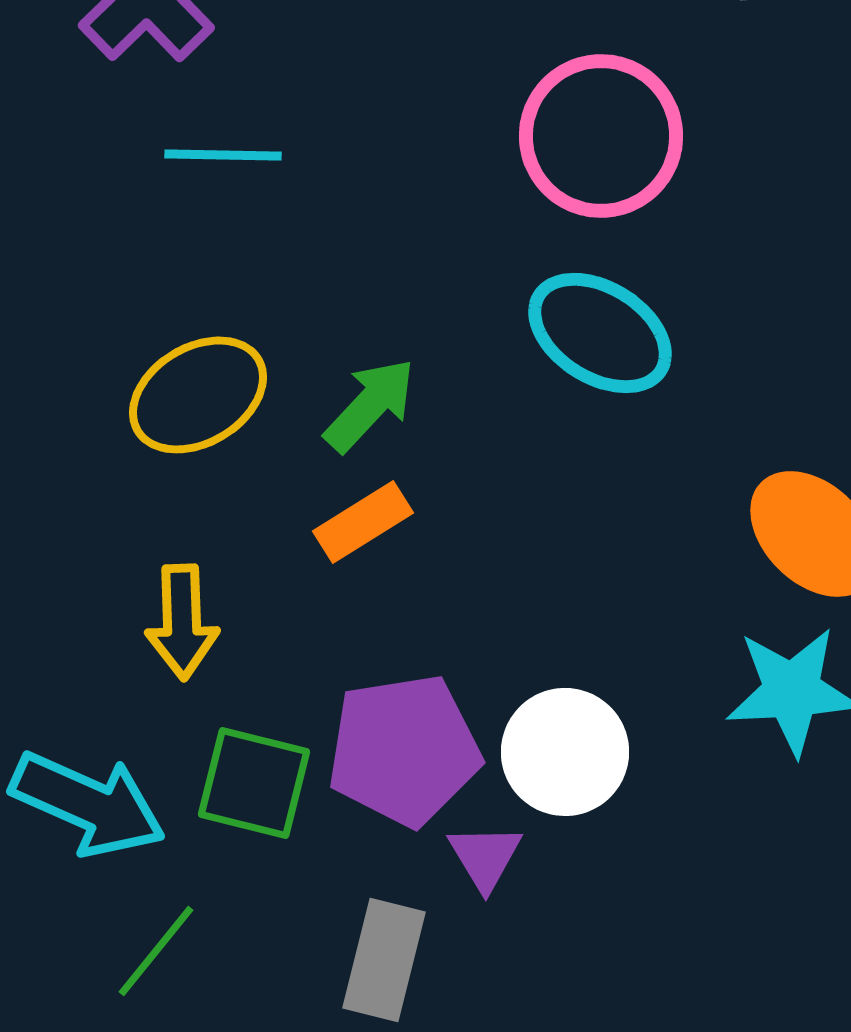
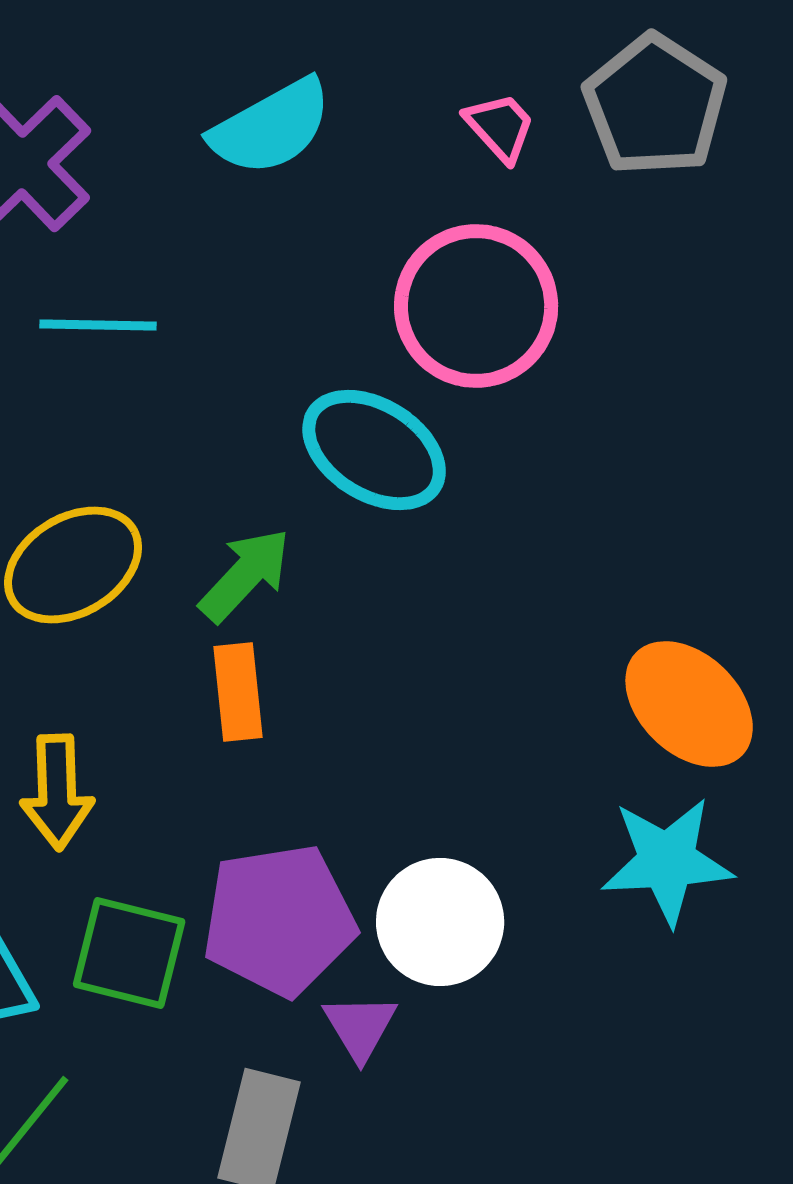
cyan ellipse: (600, 333) -> (374, 450), moved
orange rectangle: (363, 522) -> (238, 692), turned -64

